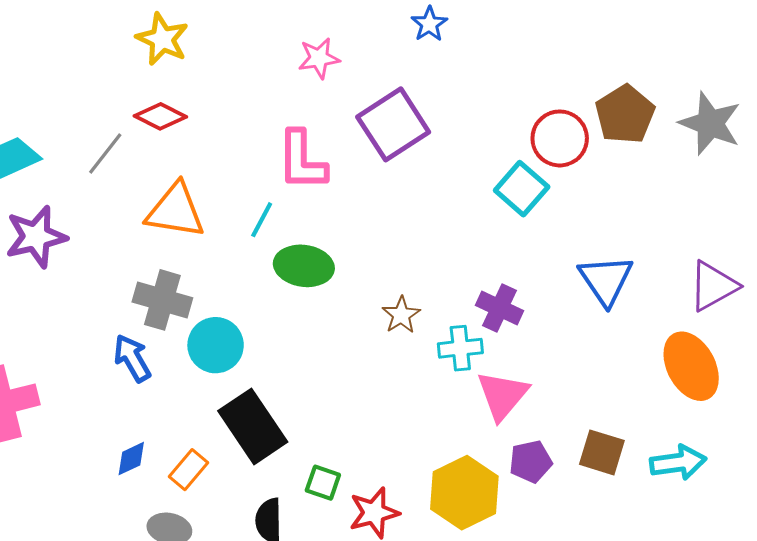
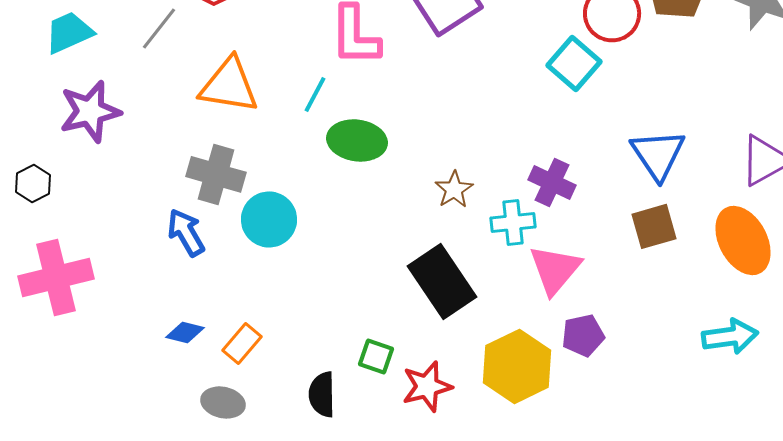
black rectangle: (253, 426) -> (442, 281), moved
brown square: (602, 452) -> (654, 226), moved, turned -33
blue diamond: (131, 459) -> (185, 332), turned 39

